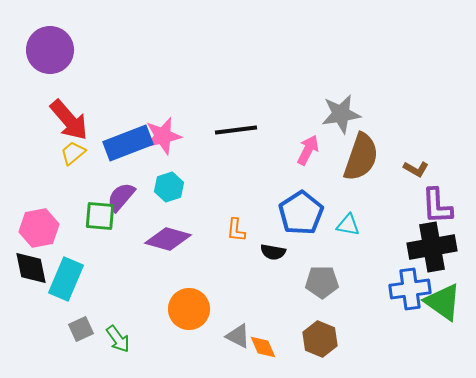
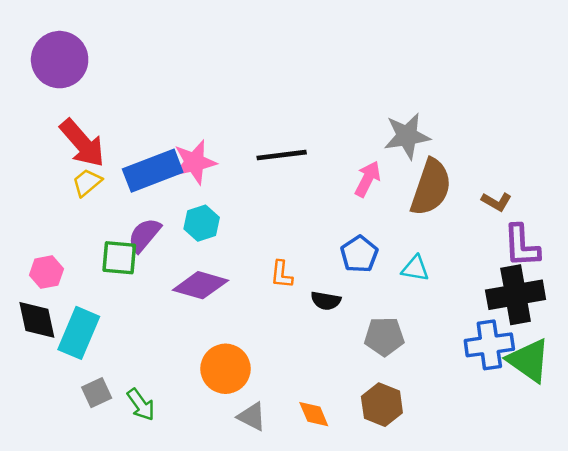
blue pentagon: (301, 213) -> (359, 254), size x0.7
pink hexagon: (39, 228) -> (46, 272), size x0.7
gray triangle: (238, 336) -> (252, 416), moved

